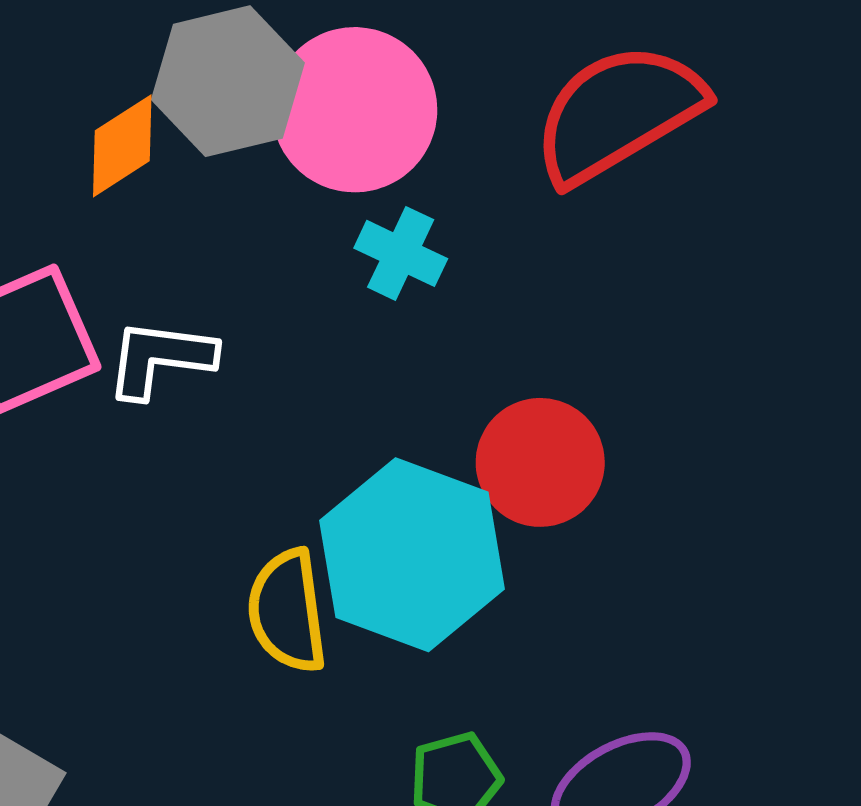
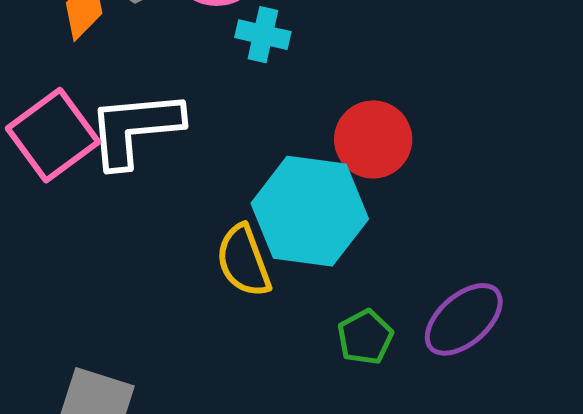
white L-shape: (160, 358) -> (135, 129), size x1.5

